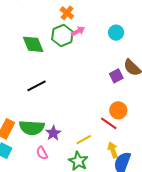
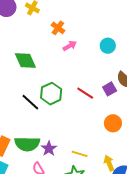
green hexagon: (62, 36) -> (51, 94), moved
black line: (37, 86) -> (30, 102), turned 72
red line: (109, 123) -> (85, 93), moved
yellow line: (84, 140) -> (80, 154), turned 49

